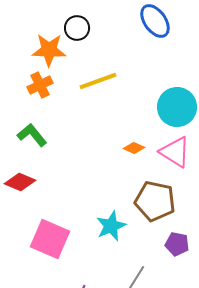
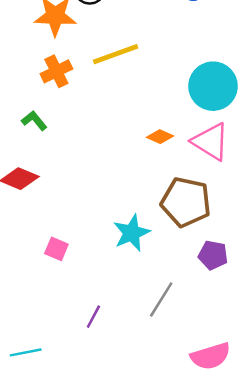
orange cross: (40, 85) -> (56, 71), moved
green L-shape: (32, 135) -> (34, 121), size x0.7
pink square: (50, 239) -> (56, 249), size x0.5

